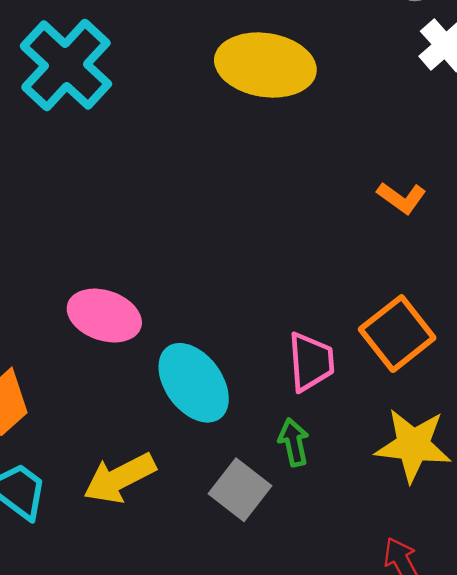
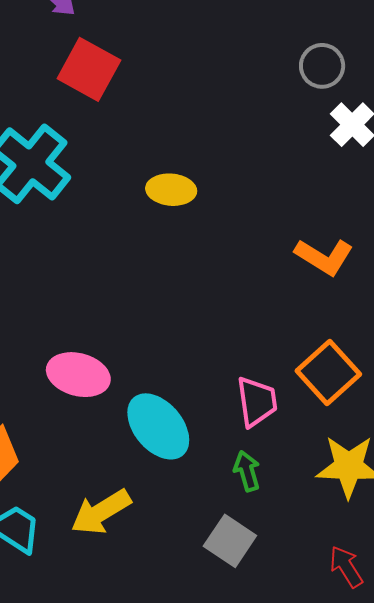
yellow ellipse: (265, 65) -> (171, 190), moved, size x0.6
orange L-shape: (402, 198) -> (324, 257), size x1.4
gray square: (240, 490) -> (230, 541), moved

